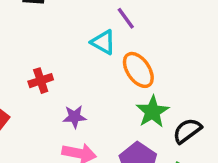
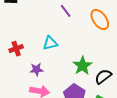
cyan triangle: (103, 42) -> (50, 43), moved, turned -42
orange ellipse: (138, 70) -> (100, 20), moved

